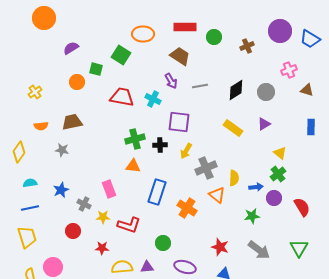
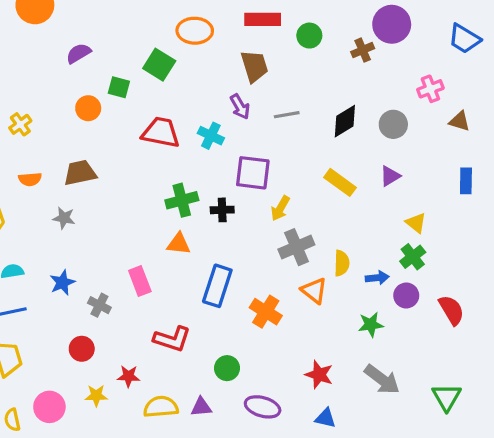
purple circle: (280, 31) -> (392, 24), moved
brown trapezoid: (180, 56) -> (254, 66), turned 40
yellow arrow: (186, 151) -> (280, 208), moved
yellow star: (103, 217) -> (96, 396), moved
green triangle: (299, 248) -> (447, 397), moved

